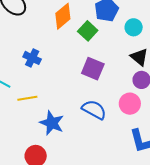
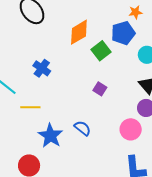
purple square: (93, 69) -> (100, 89), size x0.6
blue semicircle: (94, 110) -> (82, 128), moved, size x0.7

